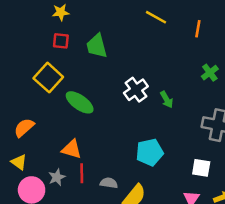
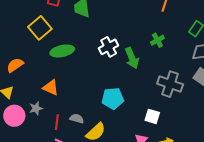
green cross: (210, 73) -> (157, 40), moved
green arrow: (167, 100) -> (132, 58), size x1.5
green ellipse: (80, 102) -> (62, 51), turned -55
red line: (82, 173) -> (57, 122), moved

